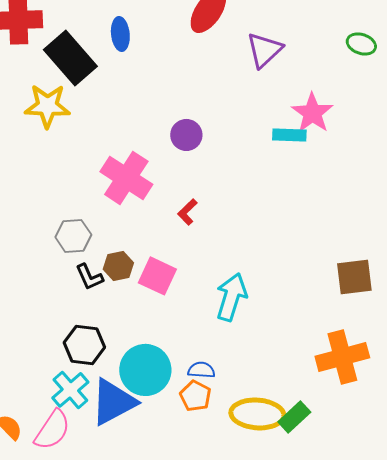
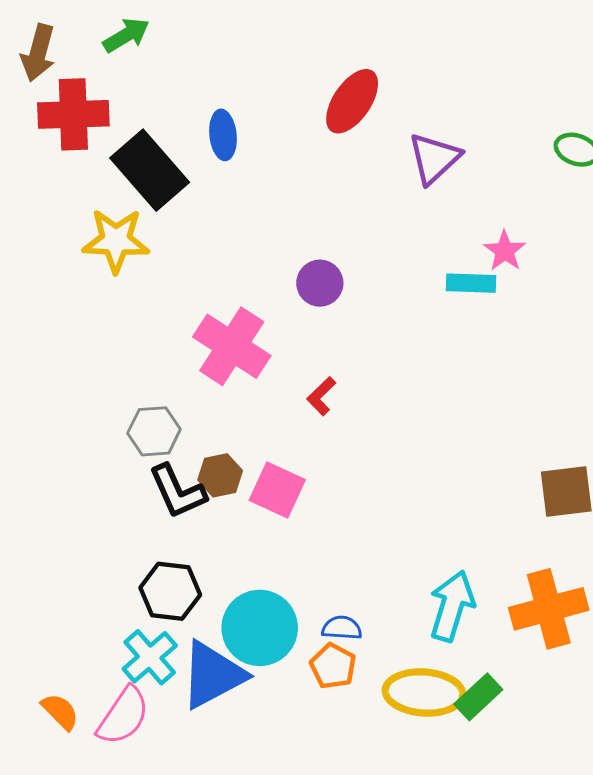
pink star: (312, 113) -> (505, 251), size x0.7
black L-shape: (89, 277) -> (178, 491), size x1.4
cyan arrow: (231, 297) -> (452, 606), moved

